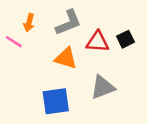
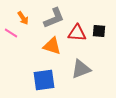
orange arrow: (29, 23) -> (23, 18), turned -48
black square: (126, 39) -> (99, 31), turned 32

